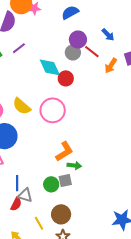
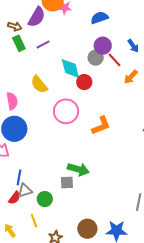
yellow semicircle: (22, 106) -> (39, 84), moved
orange L-shape: (64, 151) -> (101, 126), moved
green arrow: (74, 165) -> (78, 169), size x1.5
green circle: (51, 184) -> (45, 199), moved
gray triangle: (25, 195) -> (25, 191), turned -42
brown circle: (61, 214) -> (87, 229), moved

